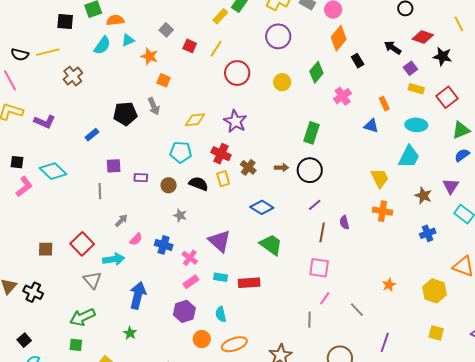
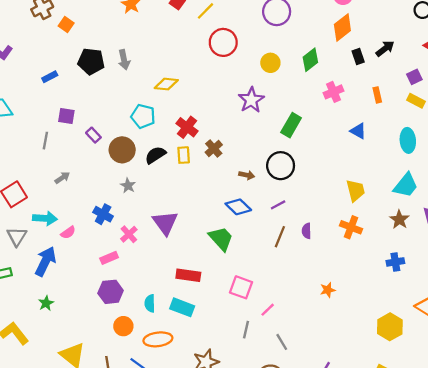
black arrow: (393, 48) -> (385, 48), moved, turned 96
orange square: (164, 80) -> (66, 25), moved
orange rectangle: (384, 104) -> (377, 95), moved
purple star: (235, 121) -> (251, 100), moved
cyan ellipse: (416, 125) -> (408, 140), turned 70
cyan trapezoid: (409, 157) -> (406, 185), moved
brown arrow: (281, 168) -> (247, 175), moved
purple rectangle: (141, 178) -> (93, 135), turned 32
black semicircle: (198, 184) -> (155, 155), turned -66
brown circle: (169, 185) -> (122, 150), size x1.5
blue diamond: (262, 207) -> (238, 207), moved
pink semicircle: (136, 239) -> (68, 233), moved
pink square: (319, 268) -> (241, 287), moved
cyan rectangle: (221, 277) -> (182, 307), moved, size x1.5
pink rectangle: (191, 282) -> (109, 258), moved
orange star: (389, 285) -> (328, 290), moved
blue arrow: (138, 295) -> (45, 261), moved
gray line: (357, 310) -> (282, 342), moved

